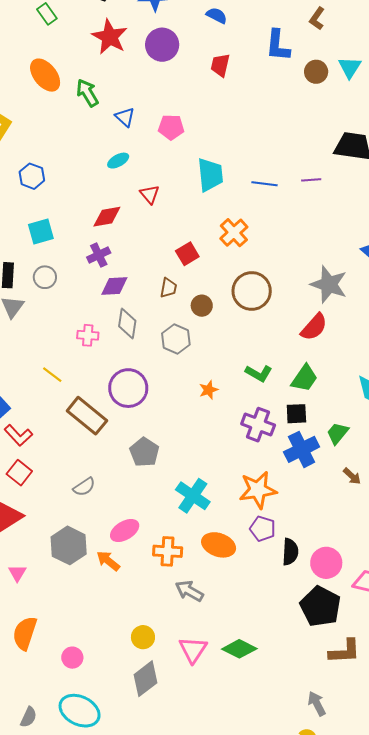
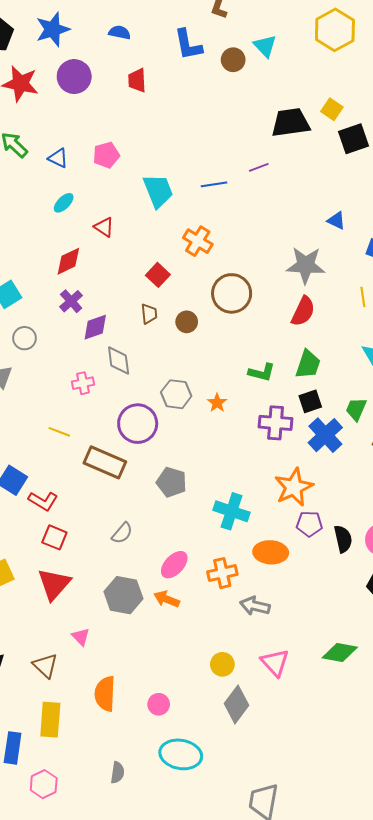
gray hexagon: (176, 339) -> (176, 394), moved
green diamond: (239, 649) -> (340, 653), moved
gray semicircle: (29, 717) -> (117, 773), moved

